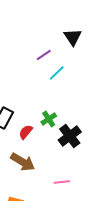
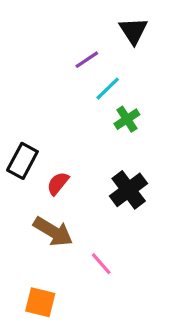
green cross: (49, 119) -> (127, 119), moved
pink line: (62, 182) -> (101, 264), moved, turned 56

